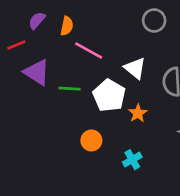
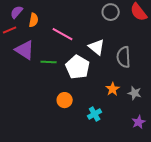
purple semicircle: (37, 20) -> (17, 12), moved
orange semicircle: (67, 26) -> (34, 20), moved
orange star: (138, 113) -> (113, 89), moved

